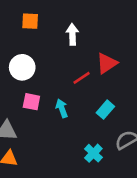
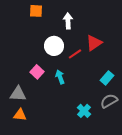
white circle: (22, 67) -> (54, 46), moved
pink square: (31, 102) -> (37, 72), turned 32
cyan rectangle: (105, 110) -> (107, 78), moved

